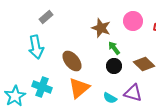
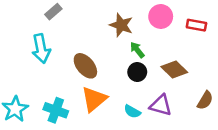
cyan cross: (42, 87) -> (56, 110), moved

